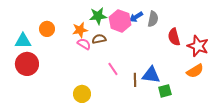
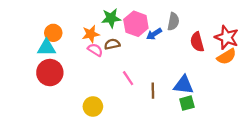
blue arrow: (136, 17) -> (154, 34), moved
cyan triangle: (23, 41) -> (46, 48), moved
red star: (198, 46) -> (227, 37), moved
red circle: (27, 64) -> (50, 73), moved
orange semicircle: (195, 71) -> (227, 57), moved
blue triangle: (151, 75) -> (184, 85), moved

